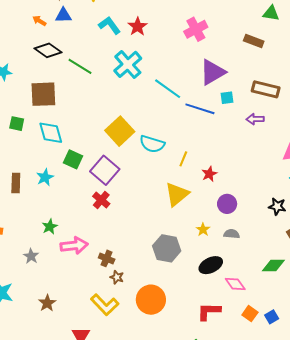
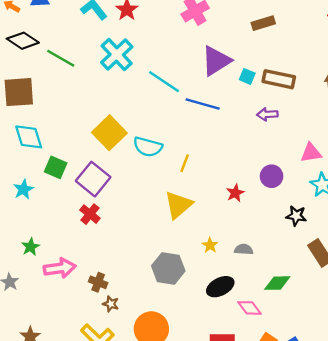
brown rectangle: (254, 41) -> (263, 23), turned -36
cyan square: (227, 98) -> (247, 76), moved, turned 32
red star: (209, 174) -> (235, 193), moved
purple circle: (227, 204) -> (272, 176), moved
green diamond: (273, 266) -> (277, 283), moved

